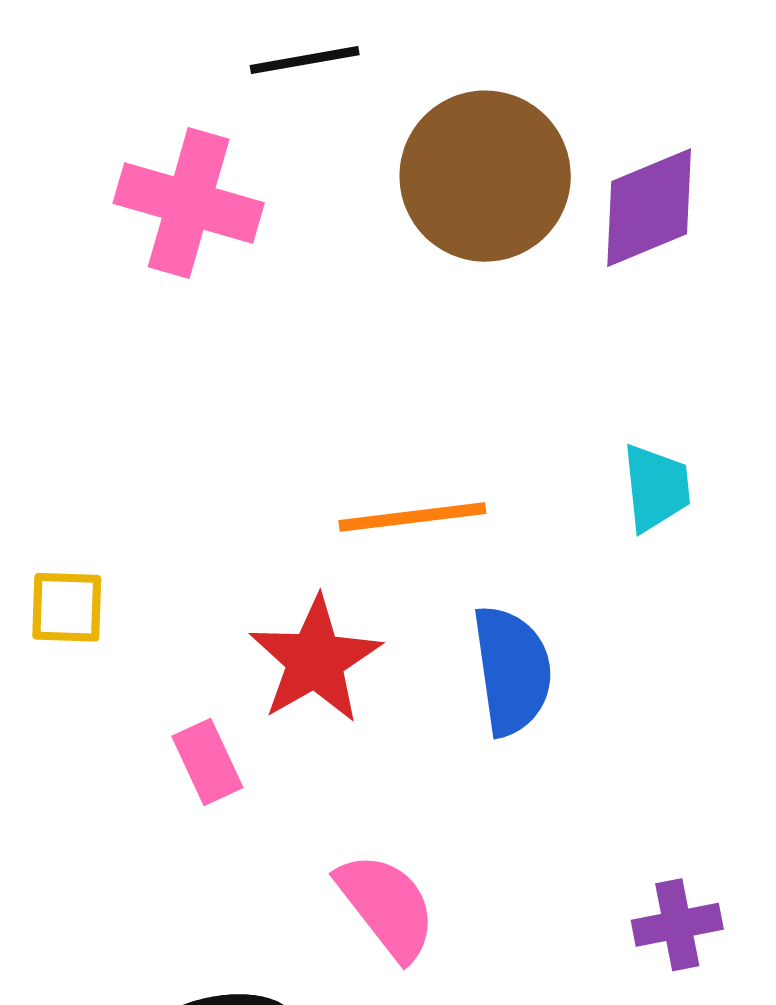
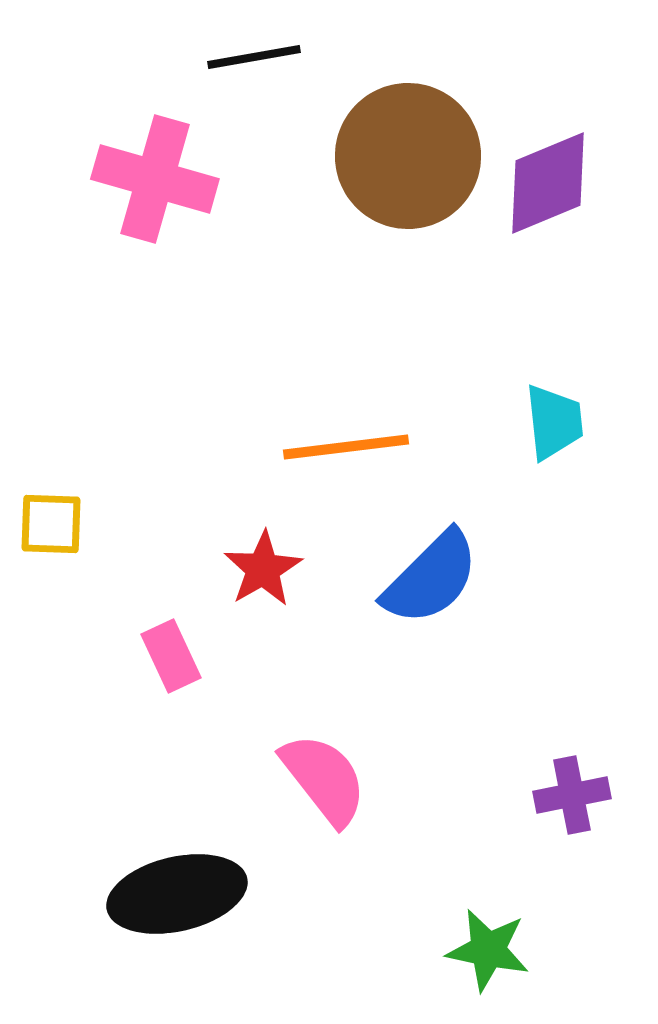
red star: (315, 660) -> (263, 569), size x0.7
blue semicircle: (512, 671) -> (431, 578), turned 53

